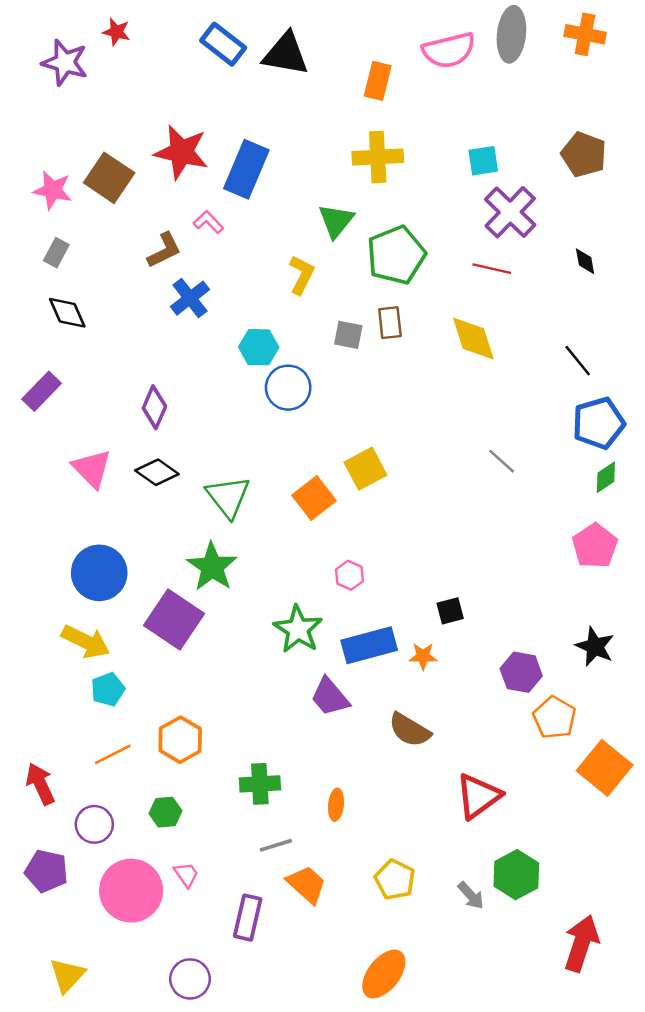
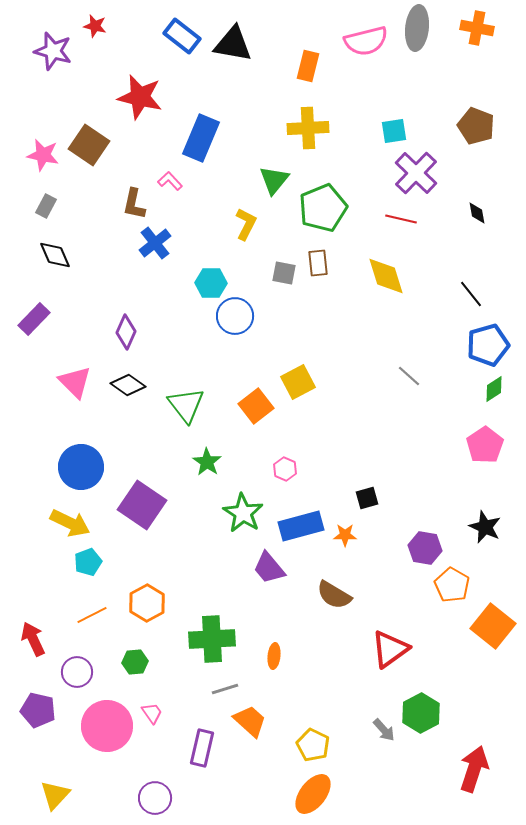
red star: (181, 152) -> (140, 97), moved
brown L-shape: (164, 250) -> (134, 204), turned 128
green star: (212, 567) -> (207, 462), moved, size x0.7
green cross: (260, 784) -> (212, 639), size x1.4
yellow pentagon: (395, 880) -> (313, 745), moved

